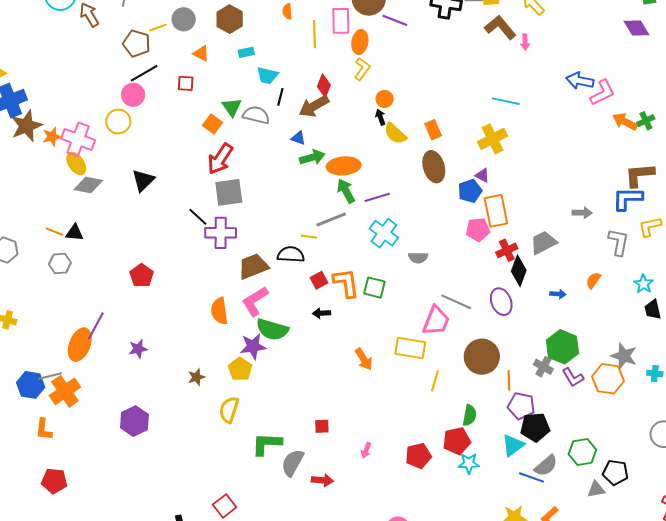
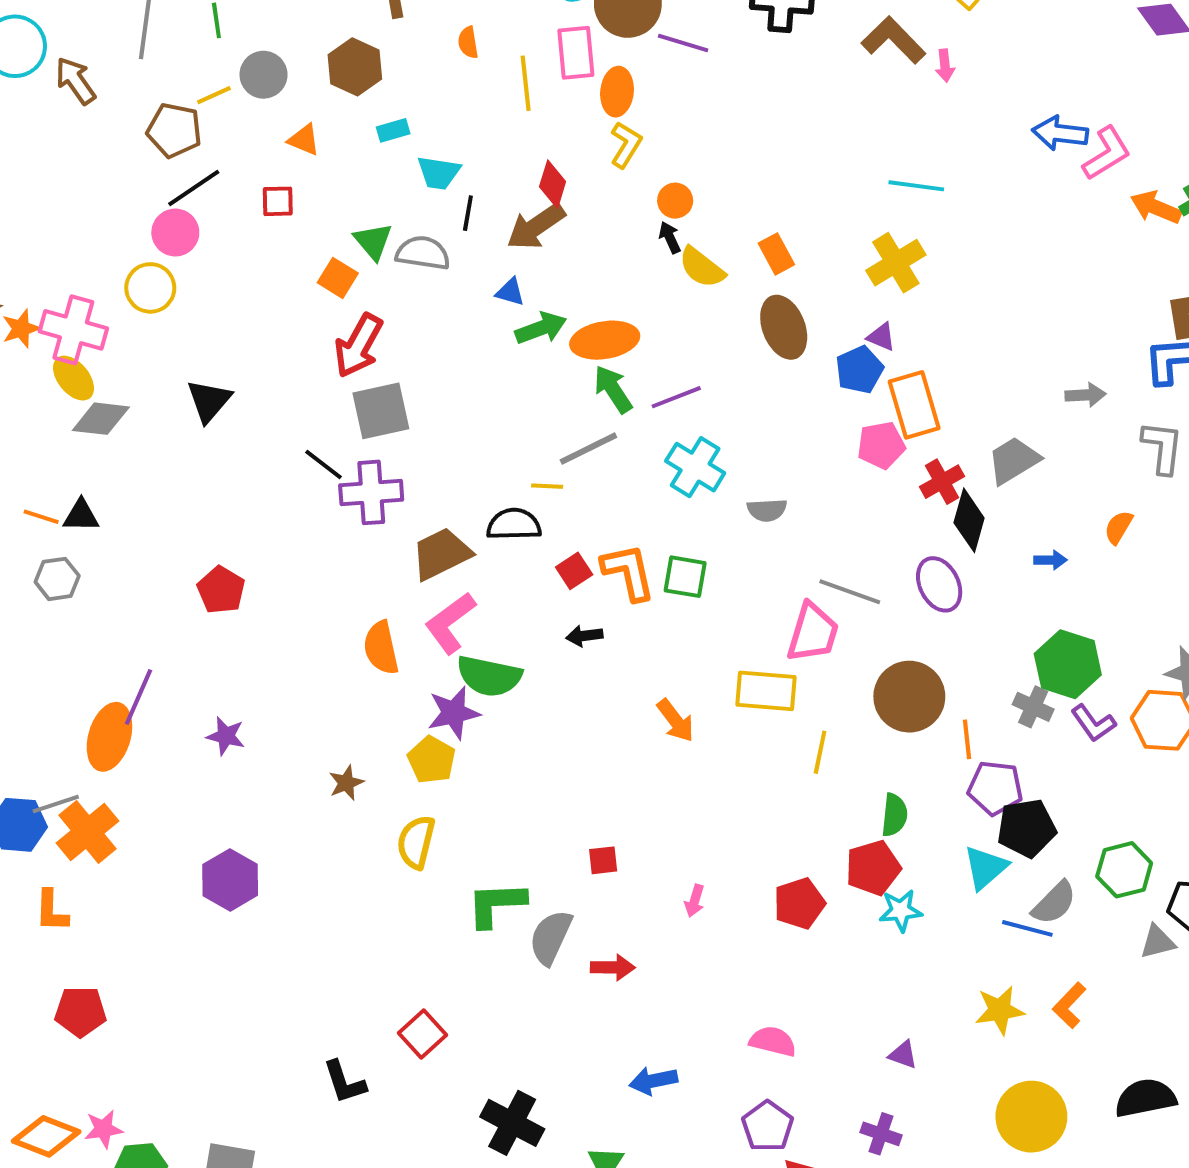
purple star: (138, 349) -> (226, 736), turned 30

